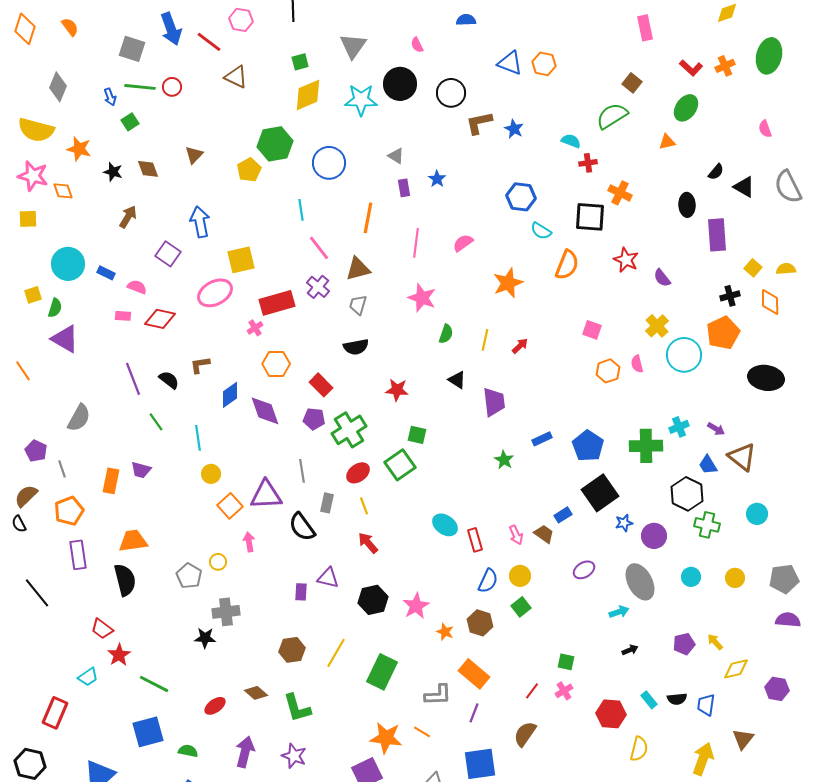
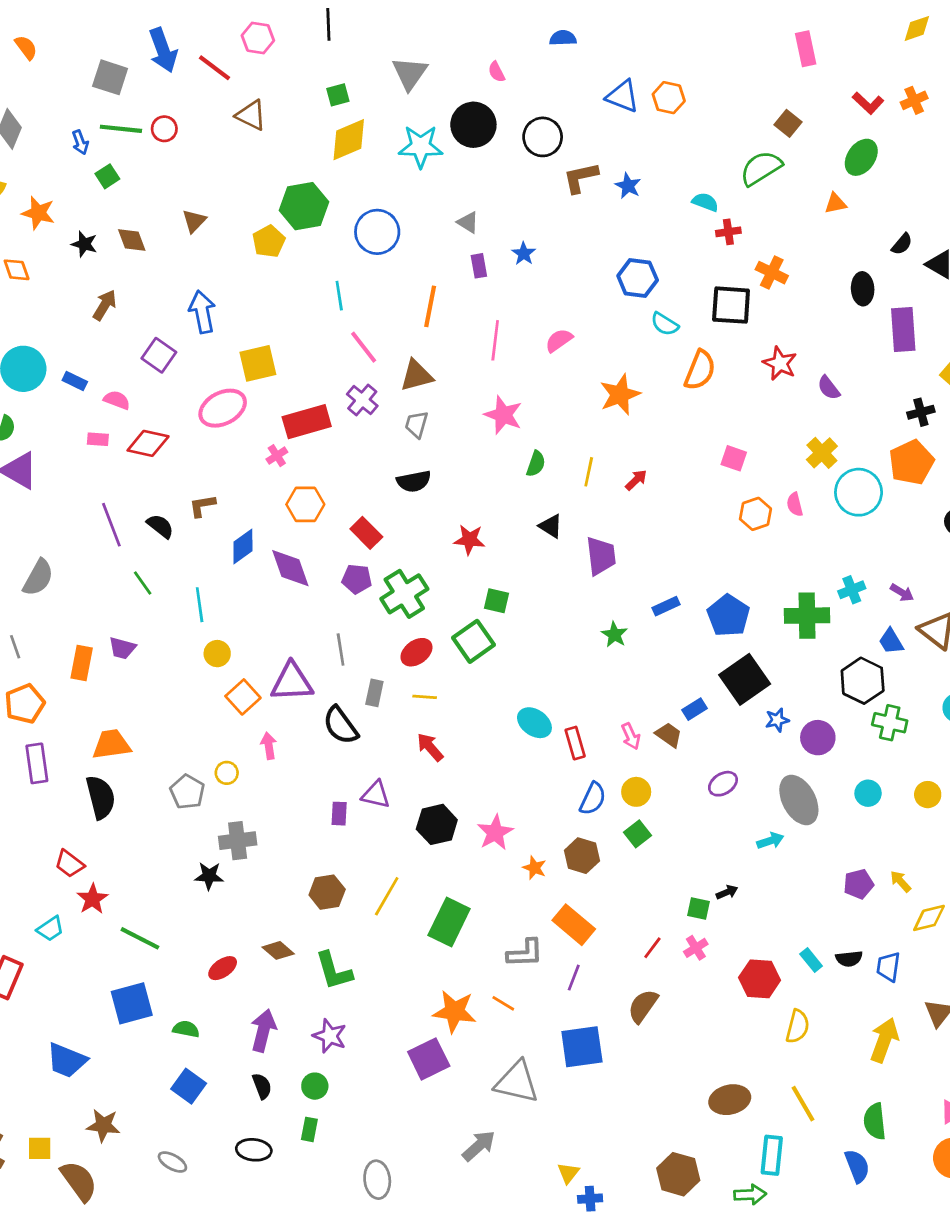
yellow line: (364, 506) -> (425, 697), turned -66
black arrow: (630, 650) -> (727, 892), moved

